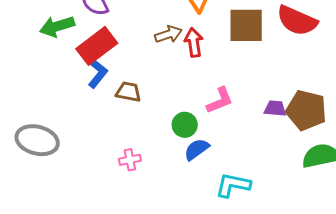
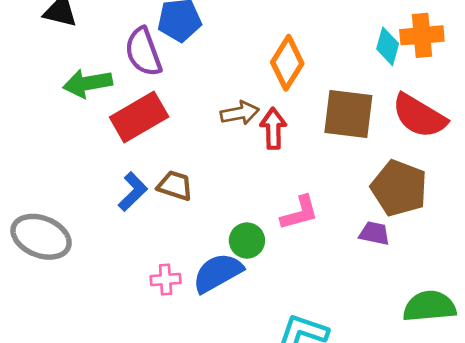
blue L-shape: (98, 74) -> (133, 192), moved
brown pentagon: (306, 110) -> (399, 188), moved
blue semicircle: (197, 149) -> (218, 273), moved, size x1.4

